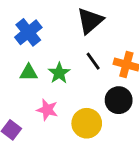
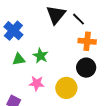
black line: (93, 61) -> (79, 19), moved

